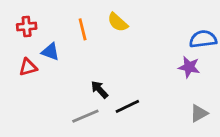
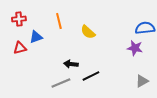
yellow semicircle: (118, 22) -> (88, 32), moved
blue triangle: (50, 52) -> (36, 37), turned -40
black arrow: (99, 90) -> (71, 64), turned -40

